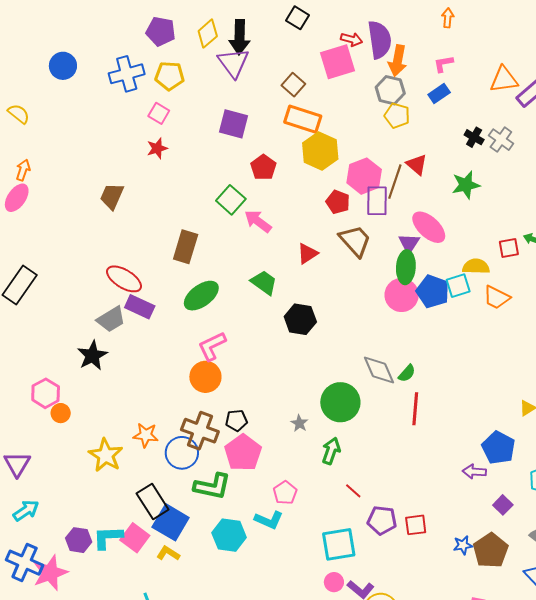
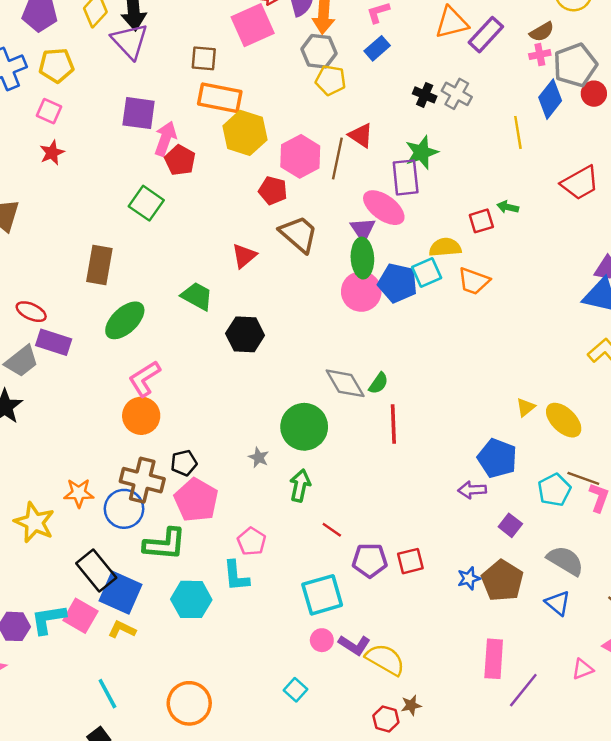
brown square: (293, 85) -> (204, 58), turned -30
purple rectangle: (377, 201) -> (406, 177), moved
pink arrow: (258, 221) -> (165, 139), moved, turned 80
red ellipse: (124, 279) -> (31, 312), size x0.7
cyan L-shape: (269, 520) -> (236, 576), turned 68

